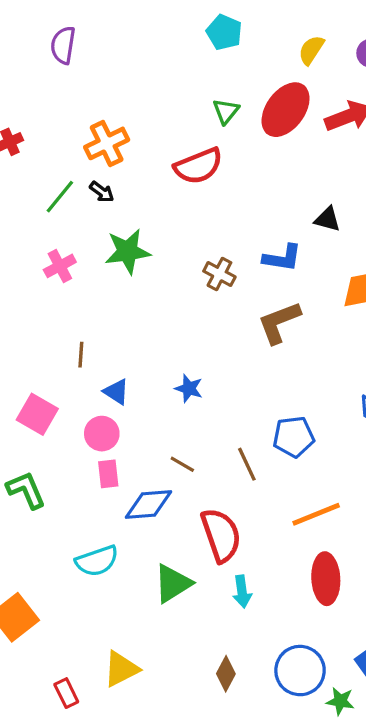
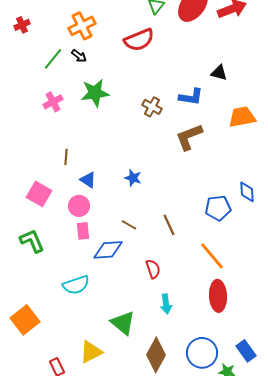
blue pentagon: (294, 437) -> (218, 208), moved
orange line: (316, 514) -> (212, 256), turned 72
red semicircle: (221, 535) -> (153, 269), size x0.6
green triangle: (173, 583) -> (123, 323), moved, turned -48
brown diamond: (226, 674) -> (156, 355), size x1.6

